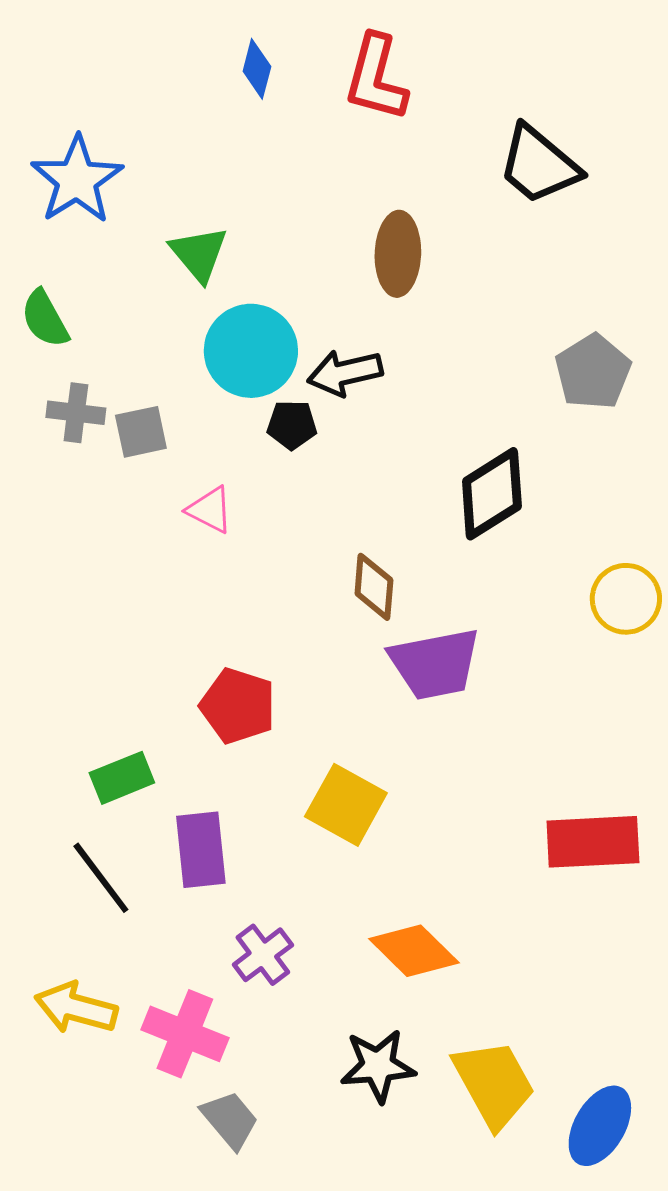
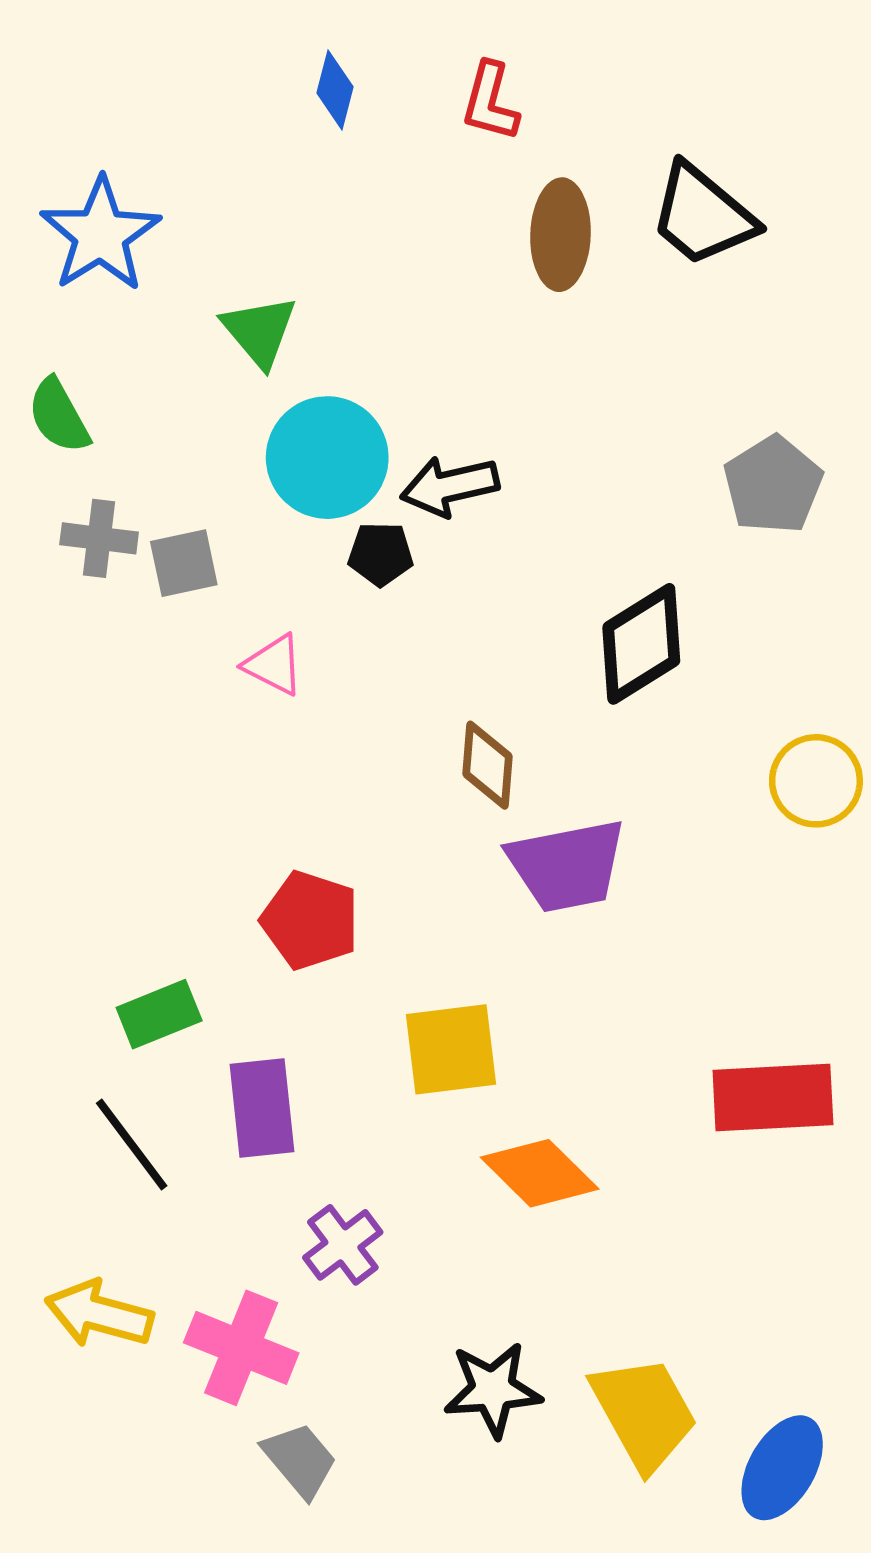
red L-shape: (376, 78) -> (490, 102), size x0.7
brown ellipse: (398, 254) -> (561, 235), moved
yellow square: (346, 805) -> (451, 1049), turned -36
orange diamond: (414, 951) -> (540, 1173), moved

